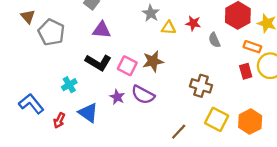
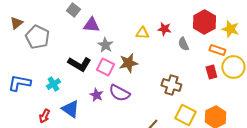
gray star: (151, 13) -> (105, 45), moved
brown triangle: (28, 17) -> (16, 23), turned 32
purple triangle: (102, 30) -> (91, 25), moved
blue L-shape: (31, 104) -> (19, 83), moved, turned -40

